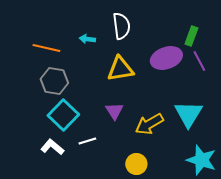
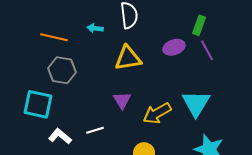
purple ellipse: (166, 58) -> (174, 47), size x0.7
cyan square: (63, 115) -> (38, 104), moved, turned -32

